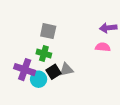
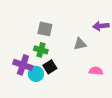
pink semicircle: (103, 47) -> (96, 71), moved
gray triangle: (66, 70) -> (80, 44), moved

